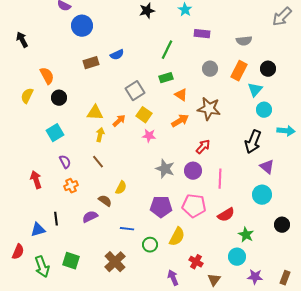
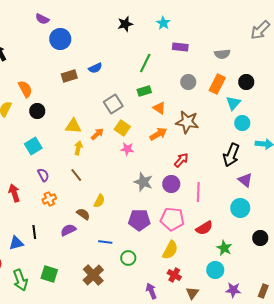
yellow semicircle: (177, 237) -> (170, 250), moved

